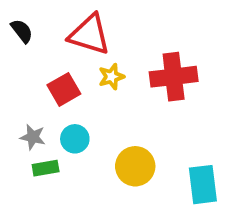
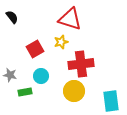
red triangle: (89, 35) -> (70, 19), moved
red cross: (174, 77) -> (81, 64), moved
gray star: (33, 137) -> (10, 75), moved

